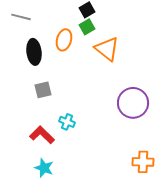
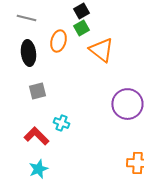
gray line: (21, 17) -> (26, 18), moved
cyan star: (44, 168) -> (38, 169), turned 30

